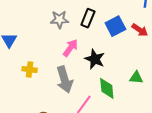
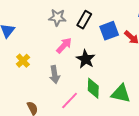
yellow cross: (30, 69) -> (23, 61), turned 32
green triangle: (136, 77) -> (121, 94), moved, size x1.5
gray arrow: (65, 80) -> (55, 75), size x0.7

